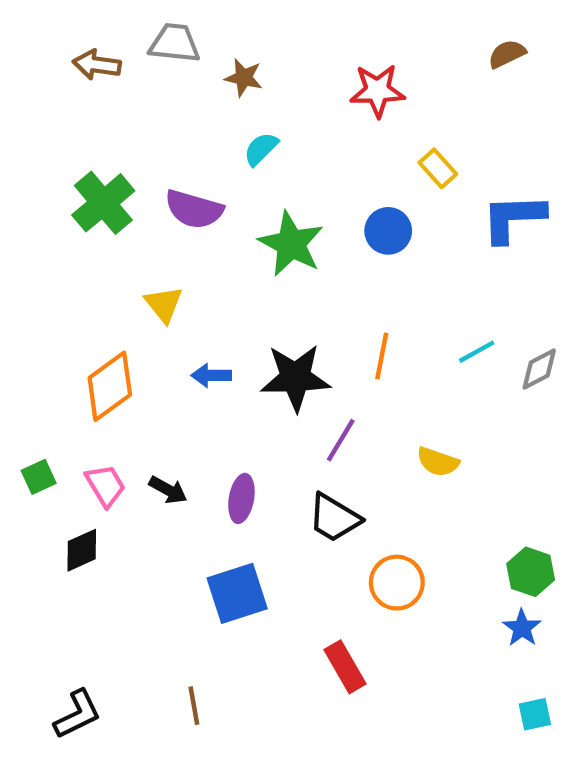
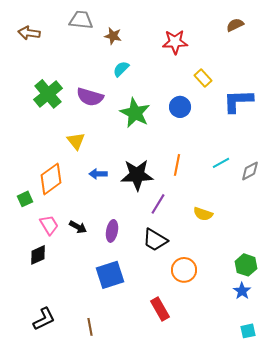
brown arrow: (97, 65) -> (29, 33), moved
green square: (39, 477) -> (25, 199), moved
black L-shape: (77, 714) -> (44, 319), moved

